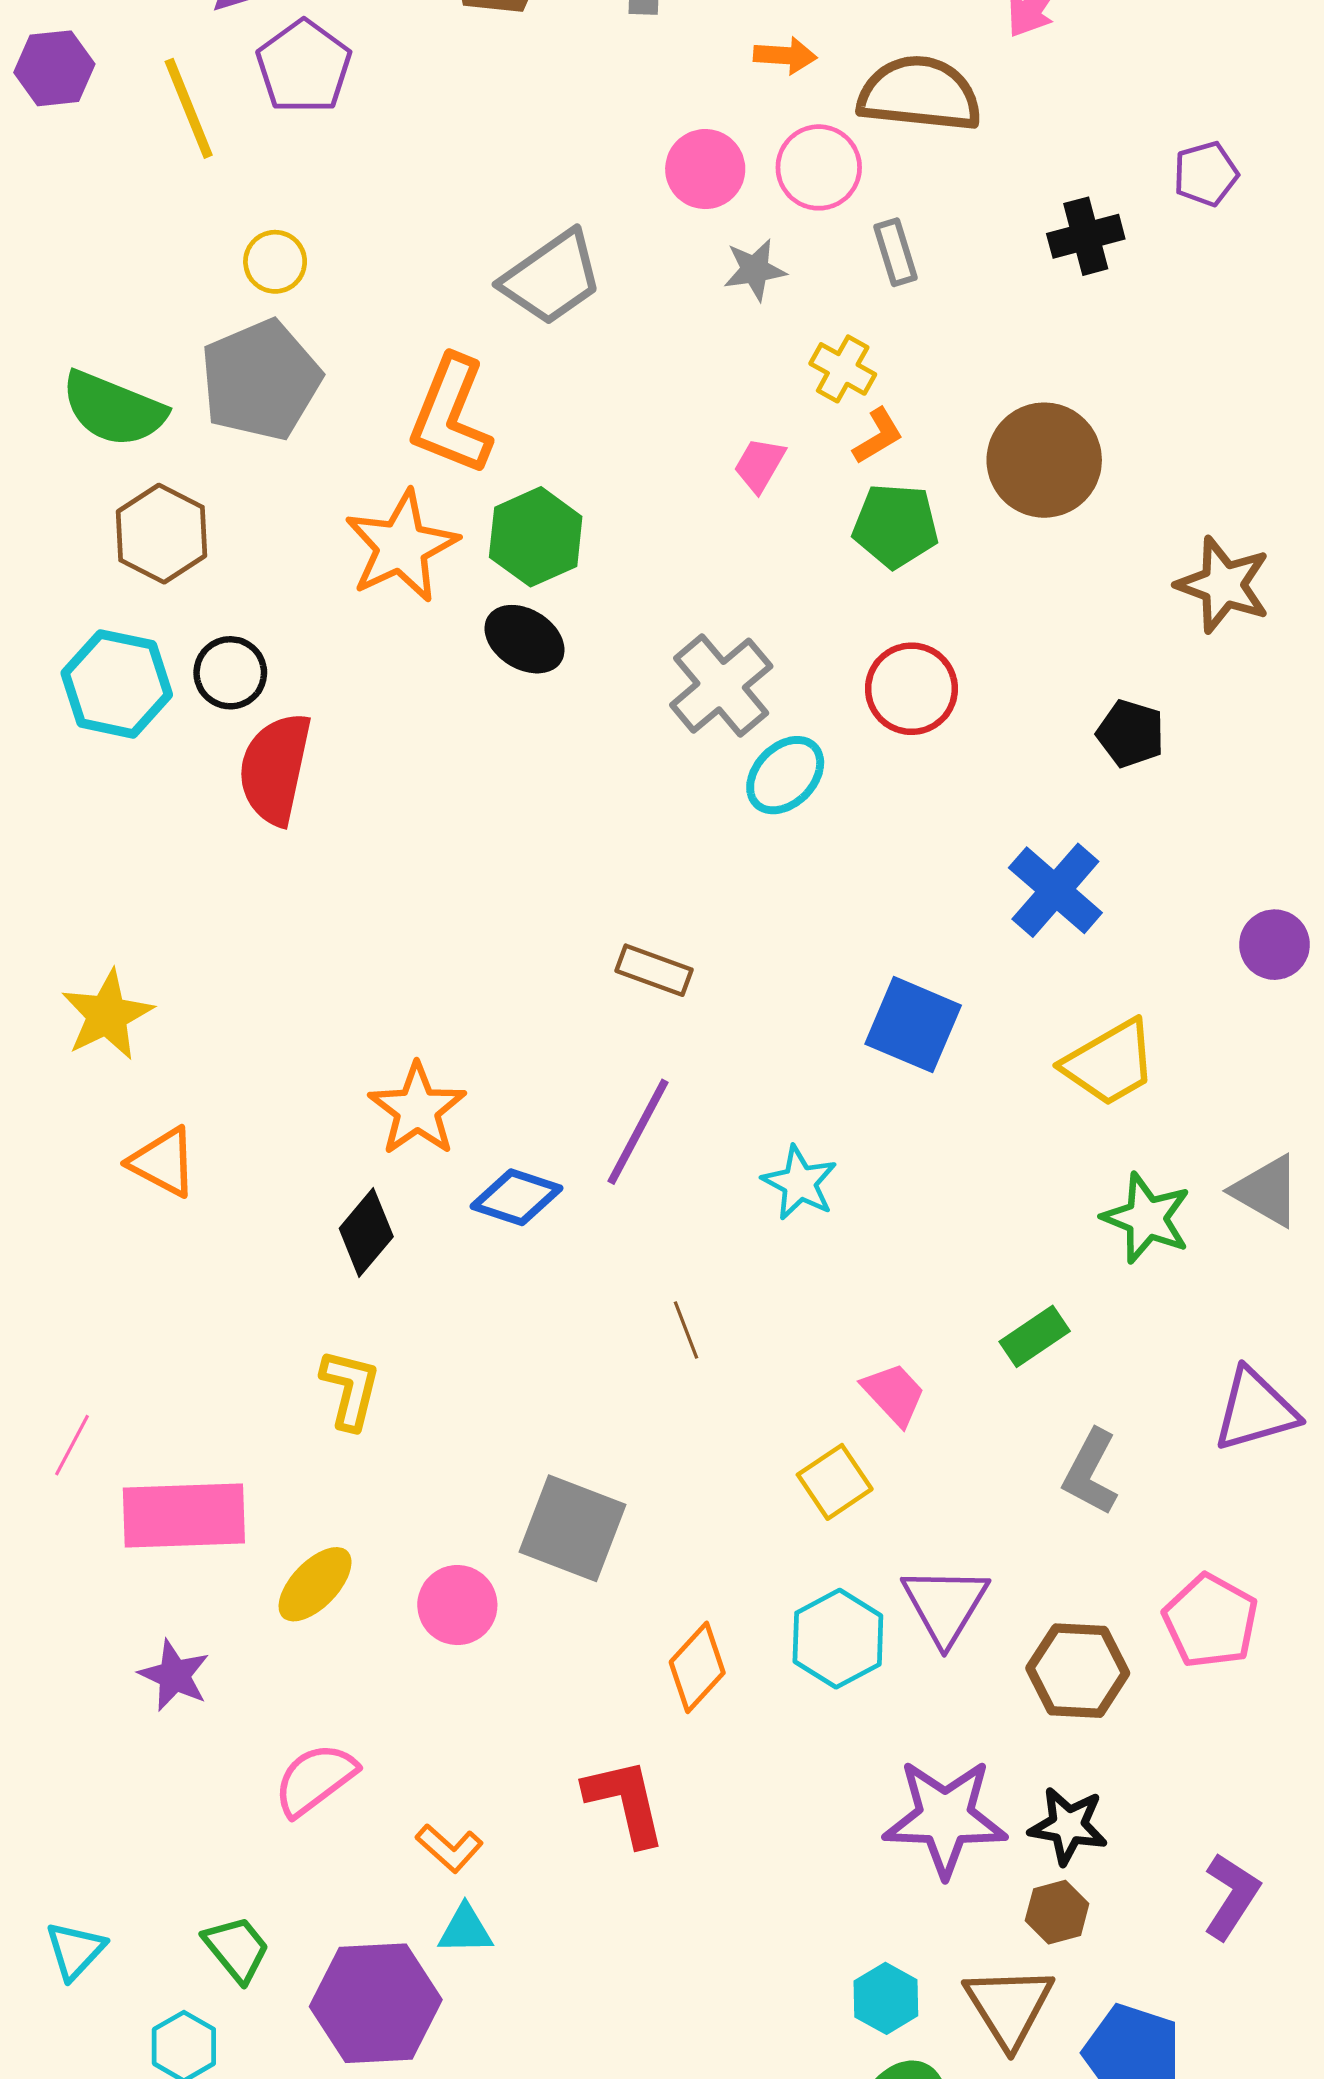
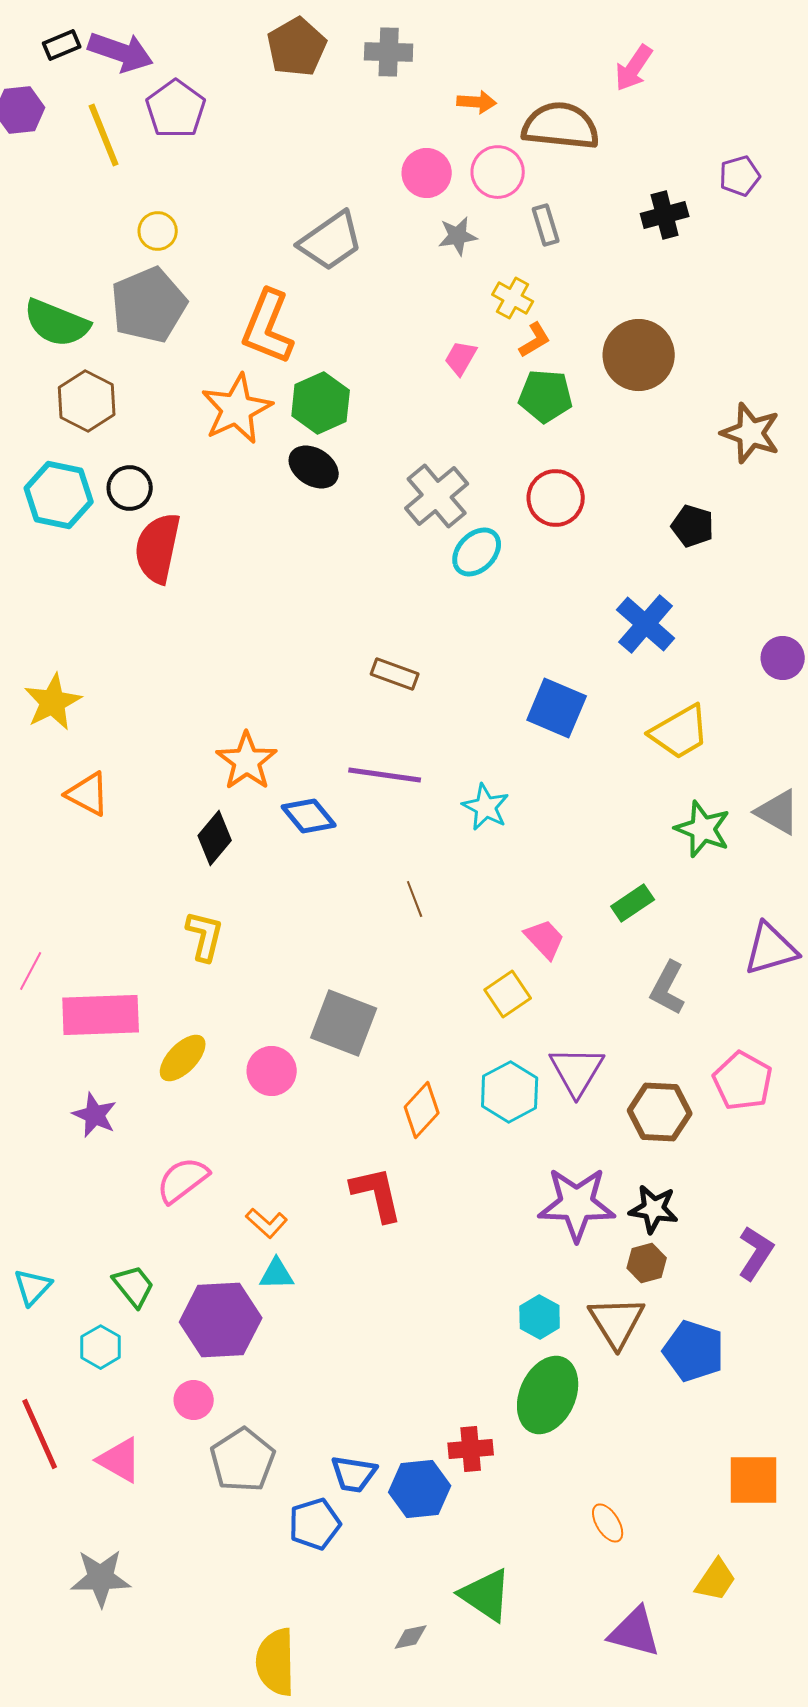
purple line: (638, 1132) -> (385, 775), turned 70
blue diamond: (517, 1197) -> (309, 816), turned 32

